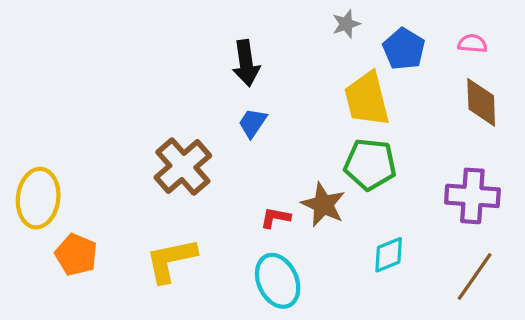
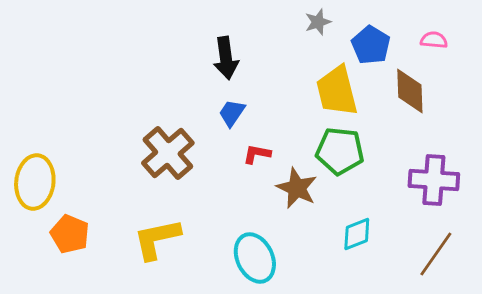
brown diamond: (481, 102) -> (410, 91), moved
red L-shape: (275, 218) -> (257, 154), moved

